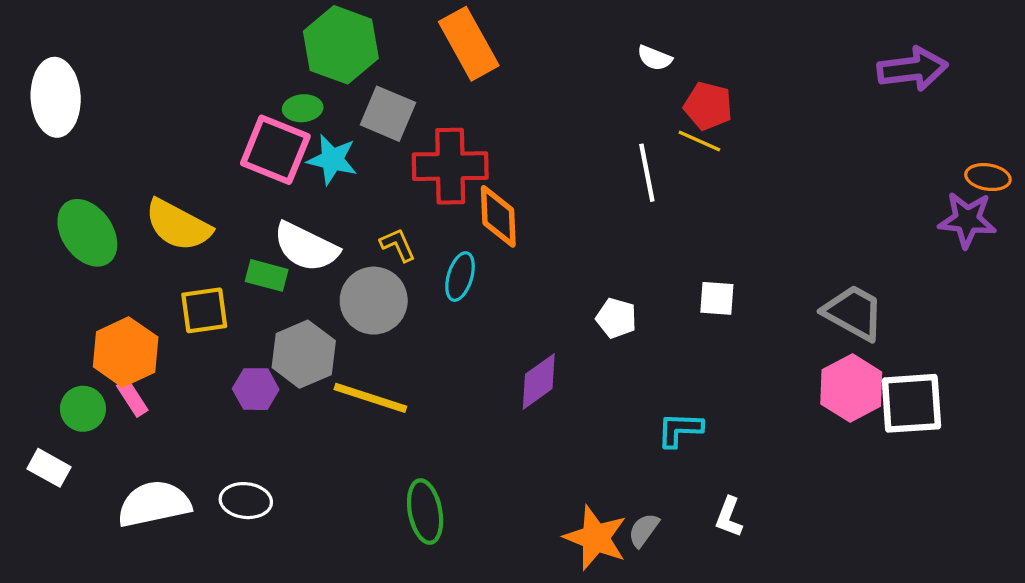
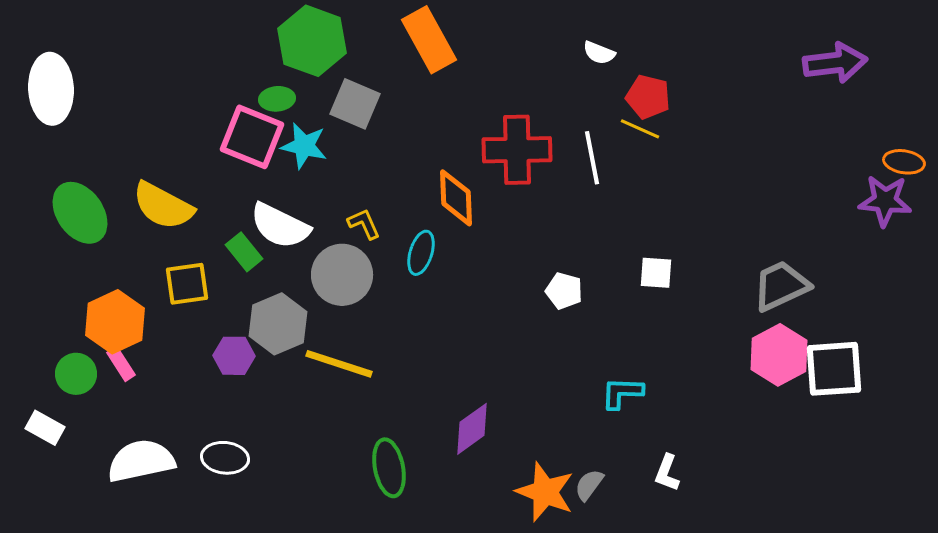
red cross: (450, 166) -> (517, 150), moved
green rectangle: (267, 275) -> (244, 252), turned 36
gray trapezoid: (854, 313) -> (781, 286), turned -54
purple diamond: (539, 381) -> (472, 429), moved

